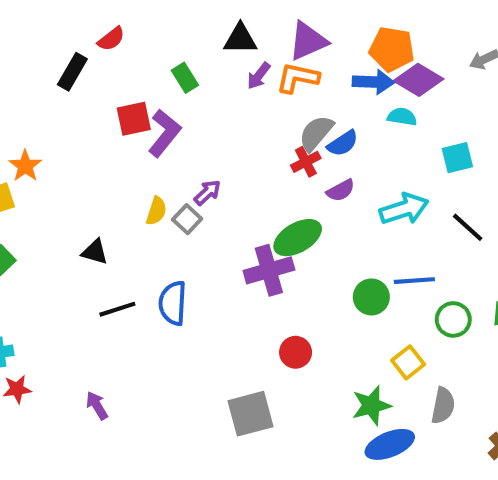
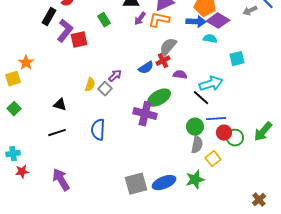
purple L-shape: (164, 133) -> (65, 31), moved
blue semicircle: (343, 143) -> (146, 68), moved
purple semicircle: (341, 190) -> (180, 75), turned -144
black line: (468, 227) -> (201, 98), moved
purple cross: (269, 270) -> (145, 114), turned 30
black line: (117, 309) -> (57, 133), moved
red circle: (296, 352) -> (224, 133), moved
purple arrow: (97, 405) -> (61, 180), size x1.6
gray semicircle: (443, 405) -> (197, 145), moved
blue ellipse: (390, 444) -> (164, 183), moved

